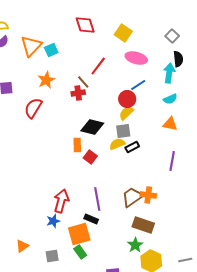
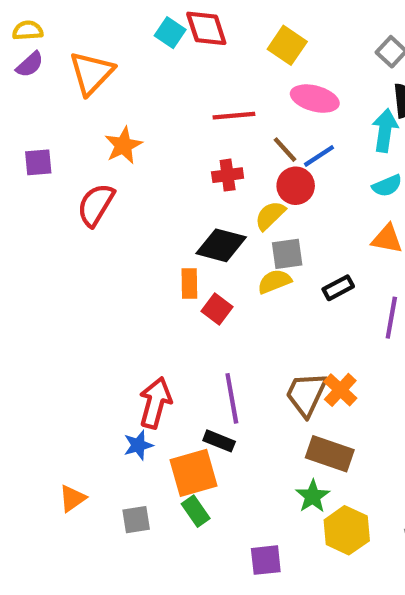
cyan square: (51, 50) -> (170, 33), moved, turned -32
red line: (98, 66) -> (234, 116), turned 48
brown line: (83, 82) -> (285, 150), moved
red cross: (78, 93) -> (228, 175), moved
yellow semicircle: (126, 113) -> (270, 216), moved
black rectangle: (132, 147) -> (338, 288), moved
orange cross: (148, 195) -> (340, 390), turned 35
brown trapezoid: (132, 197) -> (306, 394), turned -30

